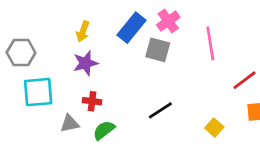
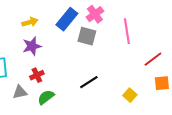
yellow arrow: (83, 32) -> (30, 22), turned -126
red cross: (92, 101) -> (37, 75), turned -32

